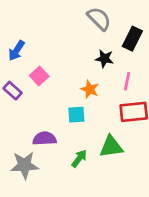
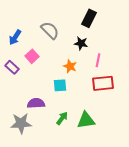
gray semicircle: (99, 19) -> (50, 30), moved
black rectangle: (132, 39) -> (89, 18), moved
green triangle: (111, 147) -> (86, 120), moved

